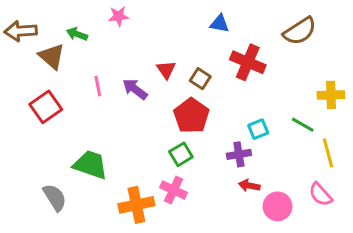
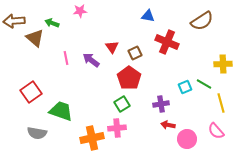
brown square: (200, 79) -> (135, 53), turned 32
red square: (46, 107) -> (31, 92), moved
cyan square: (258, 129) -> (185, 87), moved
pink cross: (174, 190) -> (117, 128), turned -30
gray semicircle: (55, 197) -> (37, 133), turned 132

